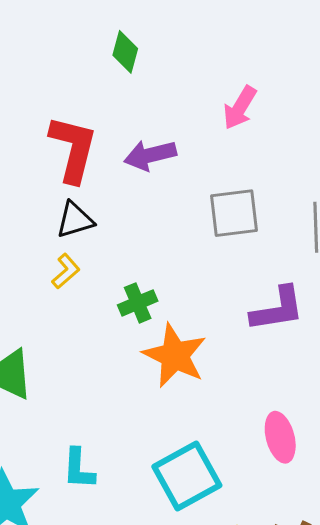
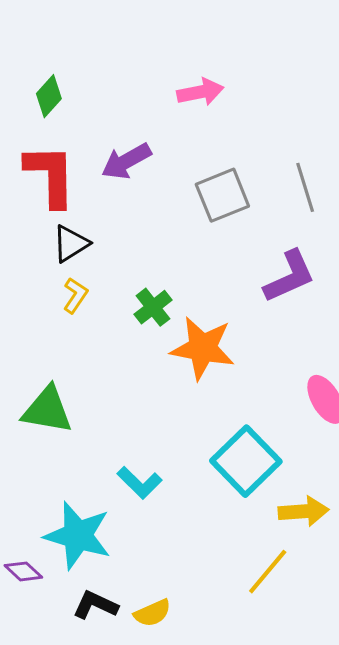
green diamond: (125, 52) -> (49, 96), moved, turned 42
pink arrow: (240, 108) -> (200, 92), turned -117
cyan L-shape: (79, 469) -> (140, 483), turned -33

